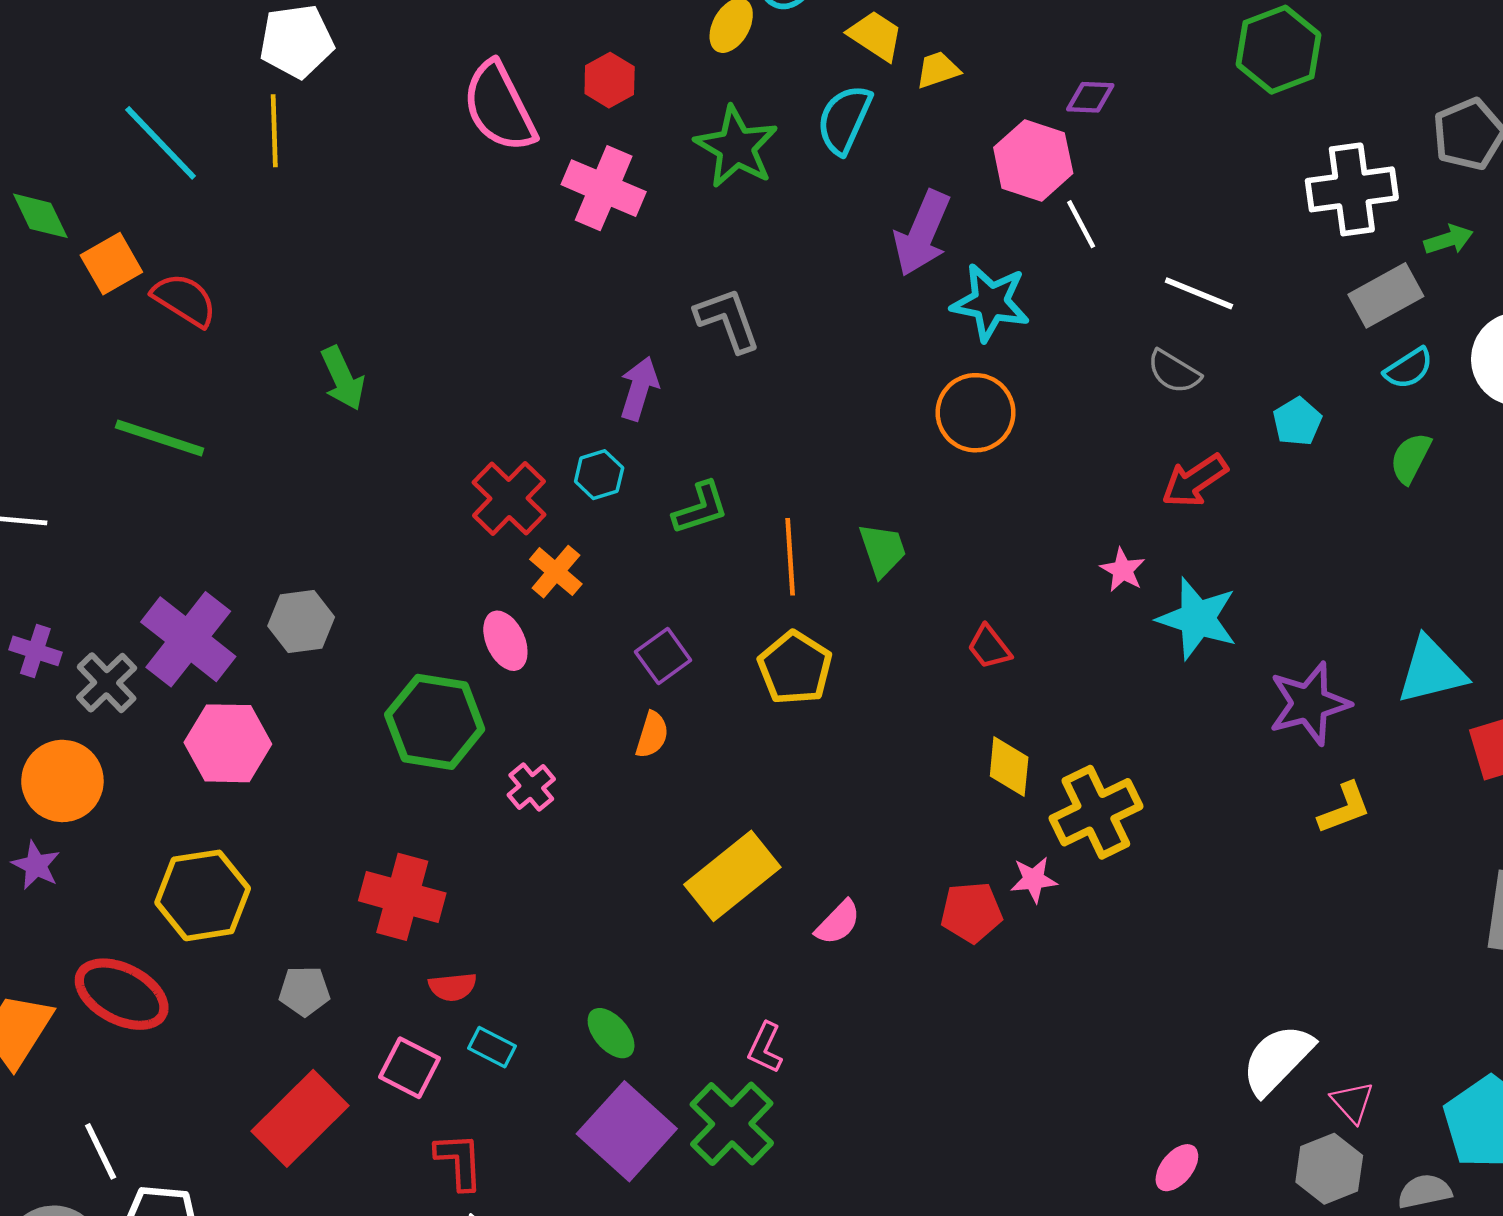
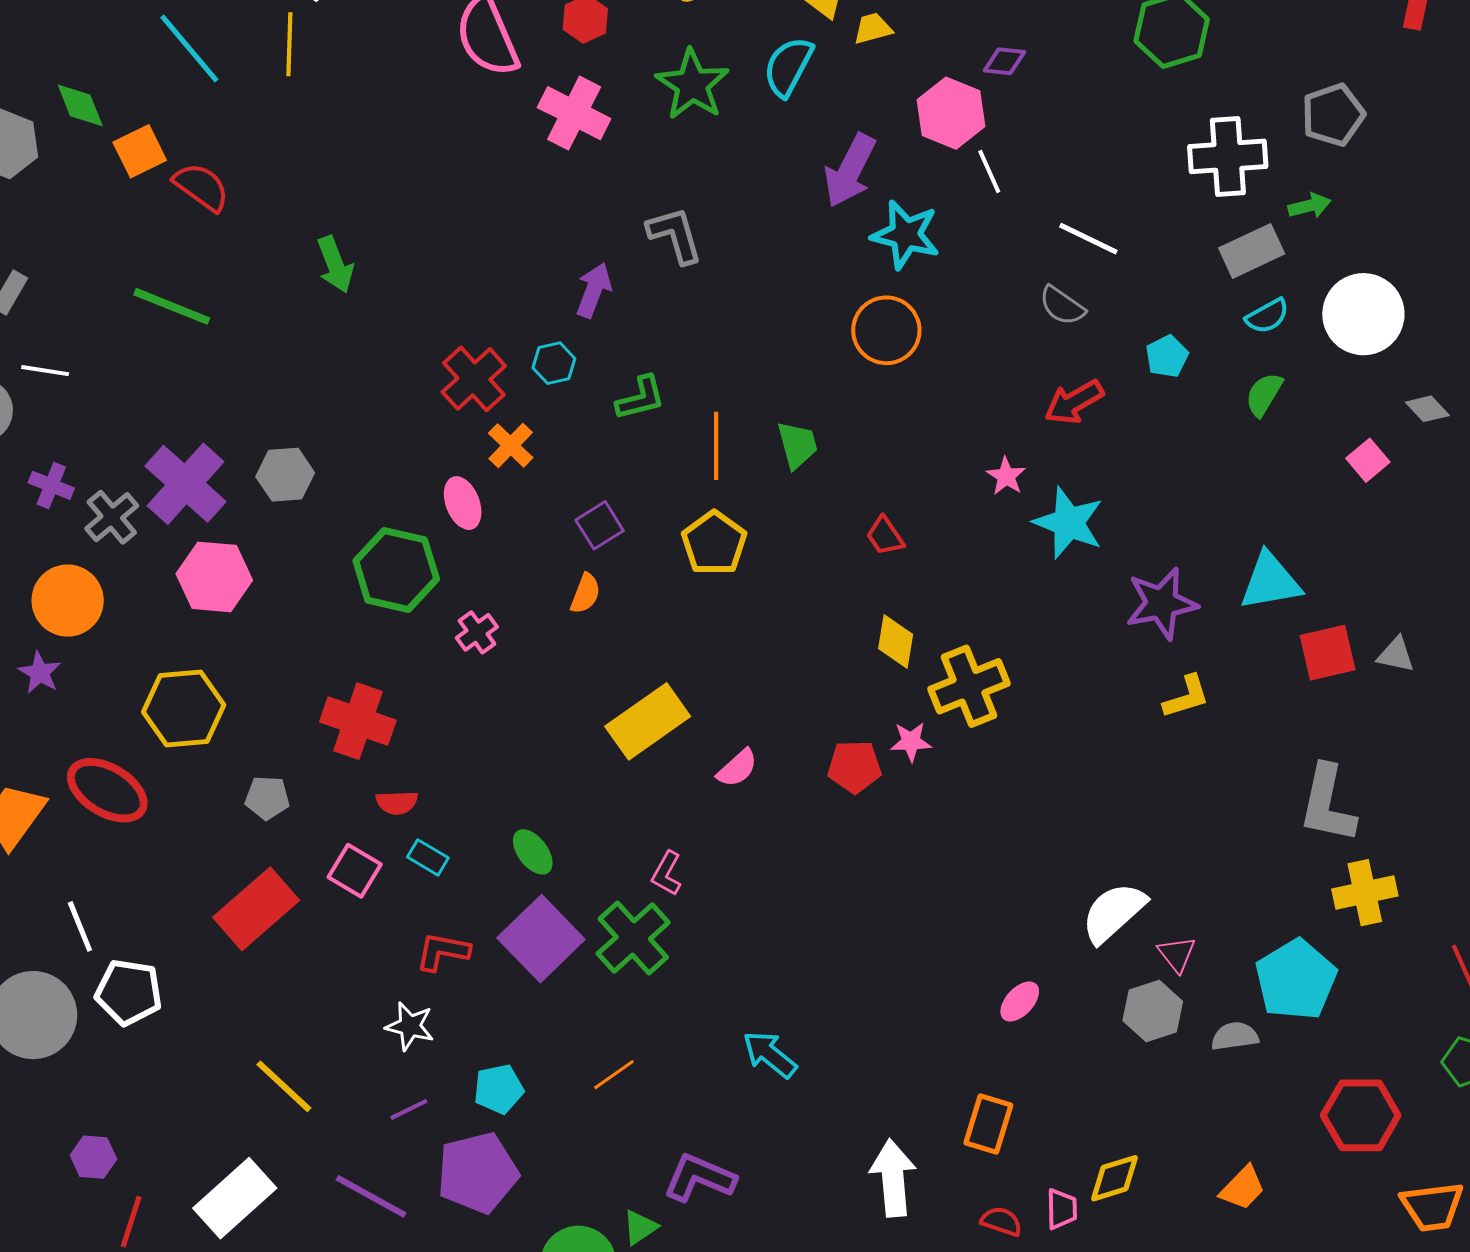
red L-shape: (459, 1161) -> (443, 952), moved, turned -80

